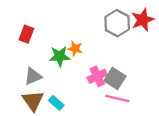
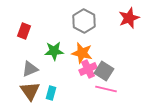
gray hexagon: (117, 23) -> (84, 21), moved
orange star: (75, 49) -> (82, 53), moved, size x1.5
cyan rectangle: (56, 103) -> (51, 93), turned 64

